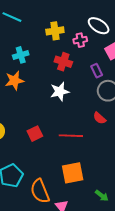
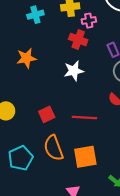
pink cross: (80, 40) -> (89, 21), moved
cyan cross: (21, 55) -> (35, 15), moved
orange semicircle: (40, 191) -> (54, 148), moved

